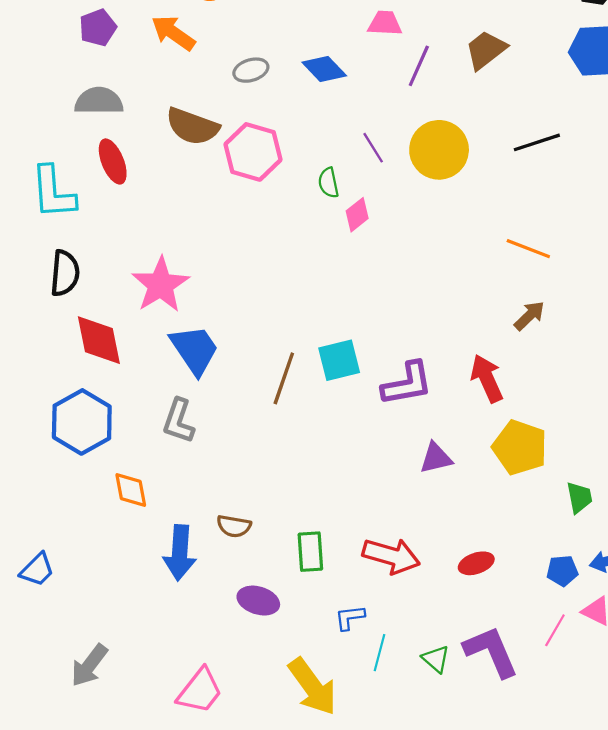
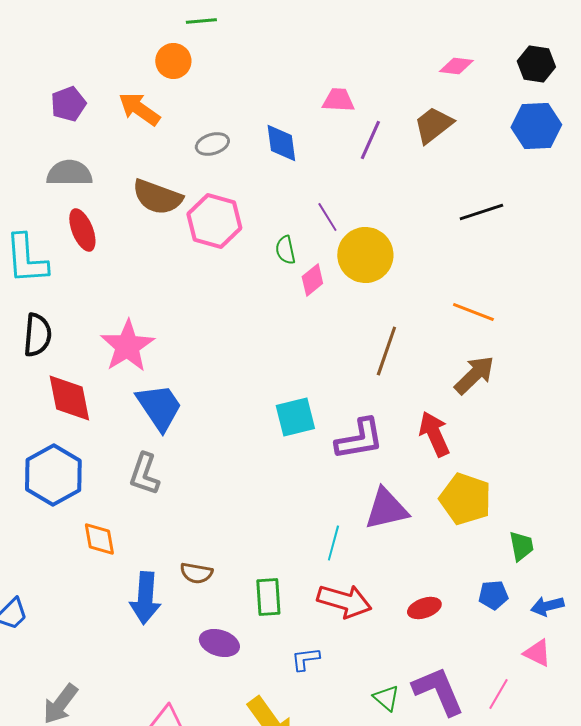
blue diamond: (324, 69) -> (281, 143), turned 36
yellow circle: (439, 150) -> (365, 255), moved
brown arrow: (529, 316) -> (474, 375), size x1.4
brown line: (284, 378) -> (386, 351), moved
purple triangle: (436, 458) -> (386, 509), size x1.4
blue pentagon: (562, 571) -> (493, 595), moved
pink line: (555, 630) -> (498, 694), moved
cyan line: (379, 653) -> (333, 543), moved

